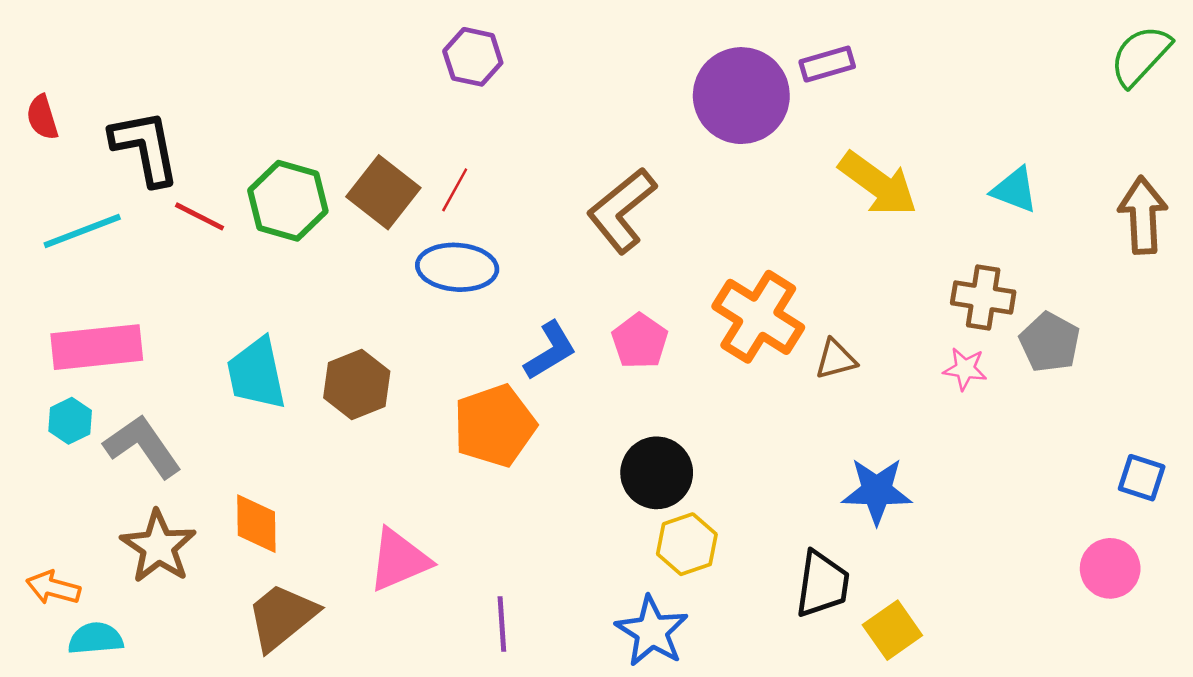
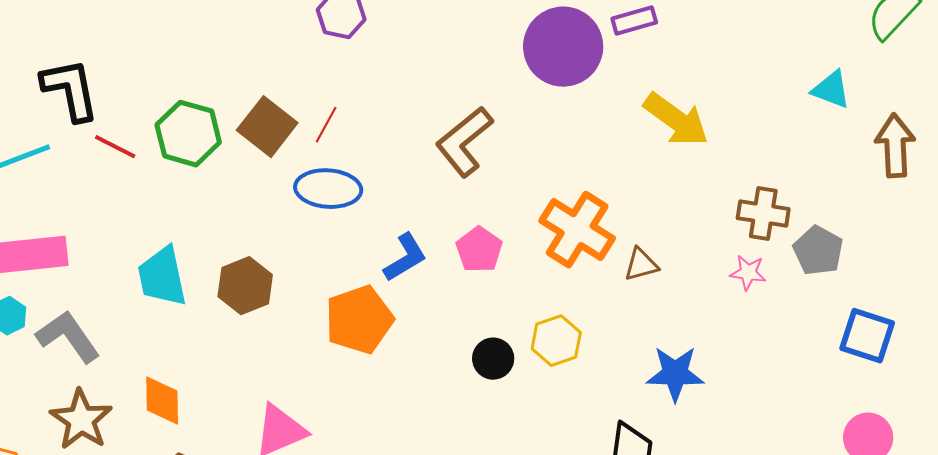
cyan triangle: (1015, 190) -> (831, 90), moved
black circle: (657, 473) -> (493, 359), size x0.7
blue square: (1142, 478) -> (867, 336), moved, size x1.4
yellow hexagon: (687, 544) -> (556, 341), moved

